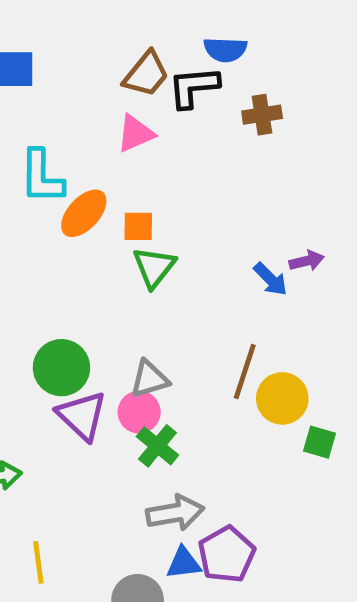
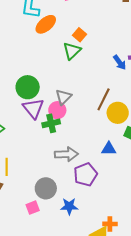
orange square: (138, 226) -> (79, 35), moved, turned 32
gray triangle: (149, 379) -> (63, 97), turned -36
green cross: (157, 446) -> (51, 123), moved, turned 30
blue triangle: (184, 563) -> (109, 149), moved

